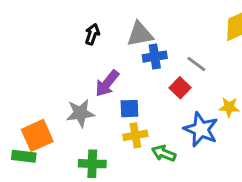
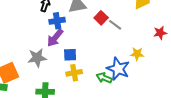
blue cross: (155, 57) -> (57, 21), moved
red square: (180, 88) -> (101, 18), moved
green arrow: (164, 153) -> (104, 78), moved

